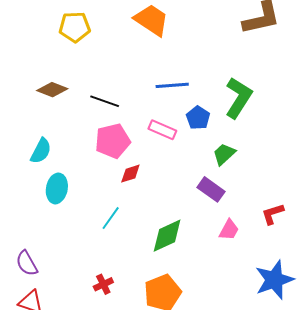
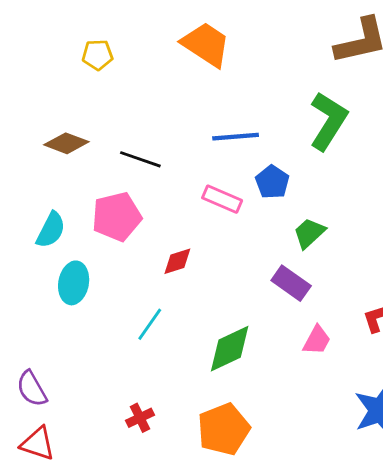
yellow pentagon: (75, 27) -> (98, 55), size x0.7
green L-shape: (239, 98) -> (328, 121), moved
pink pentagon: (113, 141) -> (117, 217), moved

